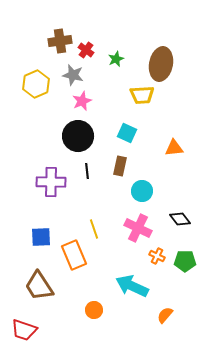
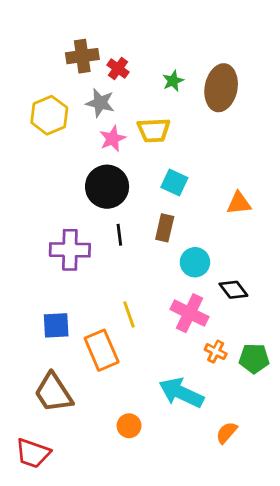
green star: (116, 59) -> (173, 81), moved
yellow trapezoid: (142, 95) -> (154, 130), moved
black diamond: (180, 219) -> (233, 290), moved

